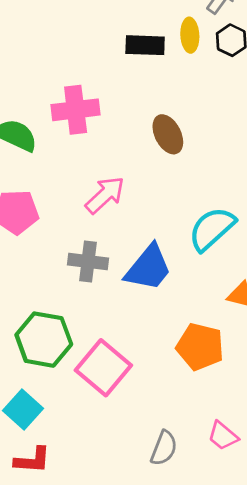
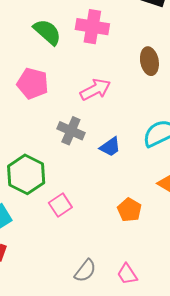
blue trapezoid: (148, 268) -> (110, 147), size x0.6
orange pentagon: (200, 347) -> (129, 210), size x0.7
pink square: (103, 368) -> (60, 205), size x0.6

